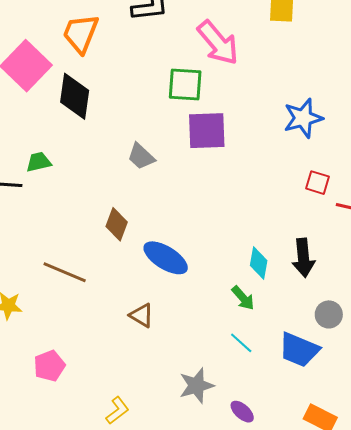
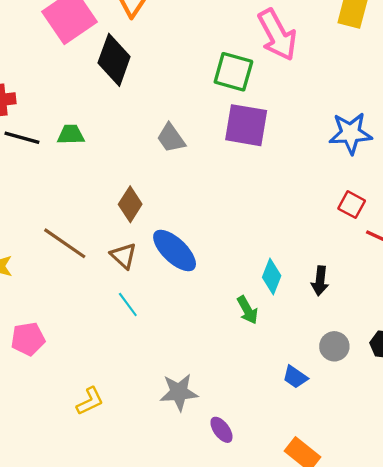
green trapezoid: (39, 162) -> (71, 135), moved
black arrow: (303, 258) -> (320, 281), size x0.7
brown triangle: (142, 315) -> (124, 256), moved
cyan line: (241, 343) -> (128, 305), moved
blue trapezoid: (299, 350) -> (295, 377), size x0.6

